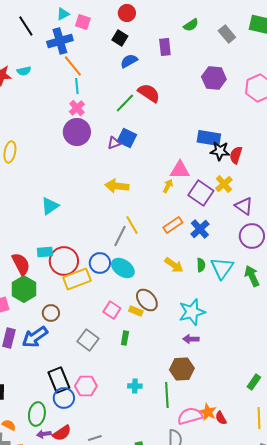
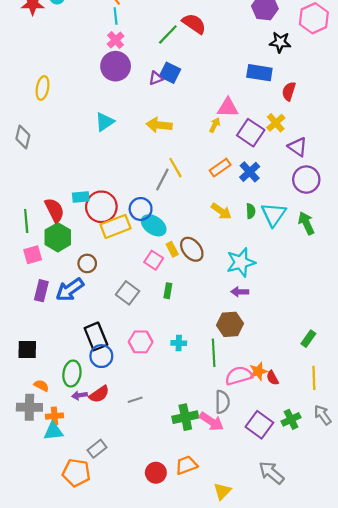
black star: (220, 151) -> (280, 42), moved
cyan triangle: (50, 206) -> (105, 122), moved
cyan ellipse: (123, 268) -> (154, 225), moved
yellow rectangle: (136, 311) -> (172, 249), moved, turned 40
pink hexagon: (86, 386) -> (141, 342), moved
orange star: (208, 412) -> (258, 371), turned 30

